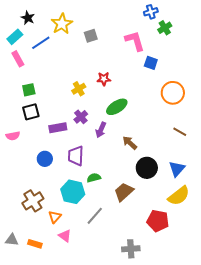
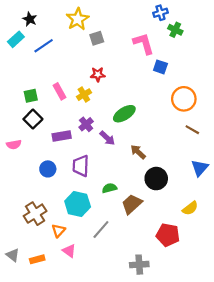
yellow star: (62, 24) -> (78, 19), moved
green cross: (165, 28) -> (175, 30), turned -32
pink rectangle: (18, 59) -> (60, 91), moved
red star: (104, 79) -> (98, 74), moved
black square: (31, 112) -> (33, 119), turned -30
purple arrow: (101, 130) -> (107, 138), turned -70
brown line: (180, 132) -> (192, 130), moved
blue triangle: (177, 169) -> (200, 168), moved
green semicircle: (94, 178) -> (109, 188), moved
yellow semicircle: (179, 196) -> (190, 208), size x0.7
gray triangle: (12, 240) -> (13, 255), turned 32
orange rectangle: (35, 244) -> (37, 259), turned -32

